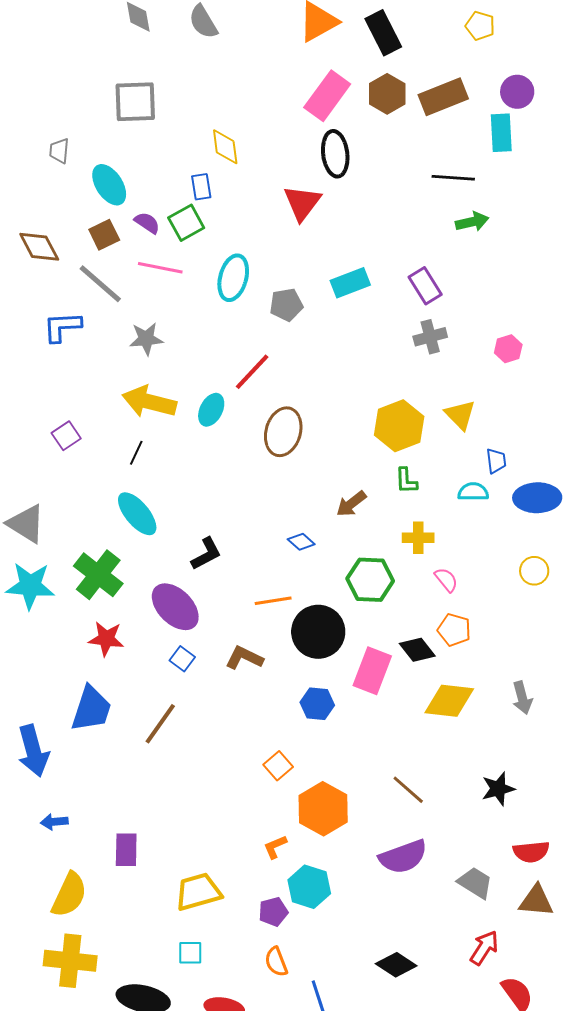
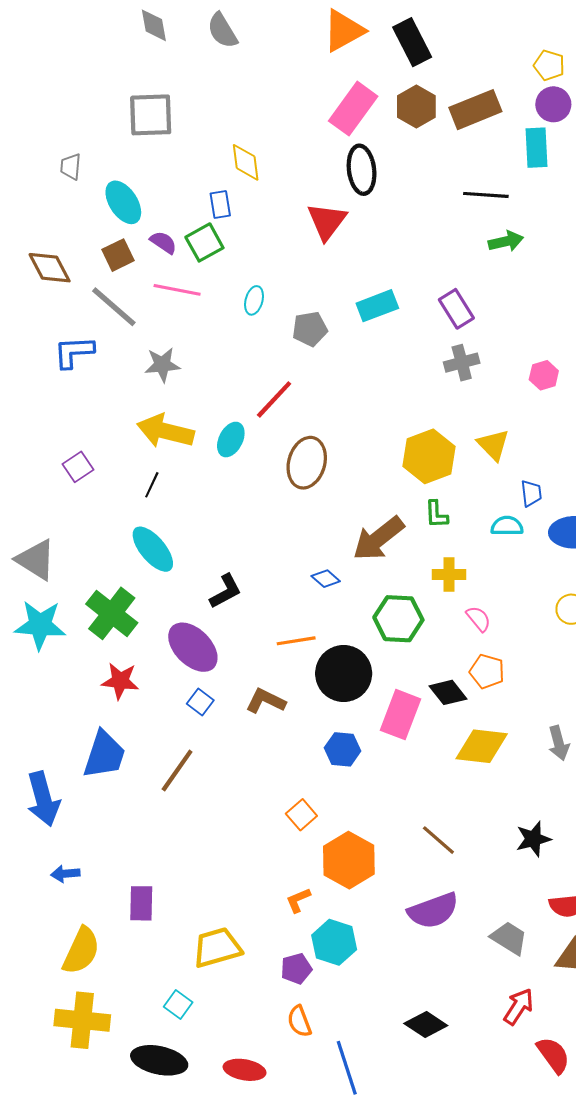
yellow pentagon: (480, 26) -> (549, 65), moved
cyan ellipse: (233, 278) -> (254, 300), size x0.6
brown arrow: (351, 504) -> (378, 539), size x1.6
cyan square: (190, 953) -> (178, 1004), moved, turned 36

